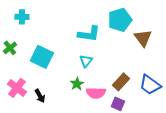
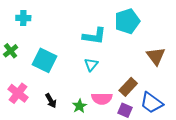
brown triangle: (143, 38) -> (156, 56), moved
green star: (77, 84) -> (79, 106), moved
blue trapezoid: (150, 85) -> (152, 103), moved
black arrow: (40, 96) -> (51, 101), moved

